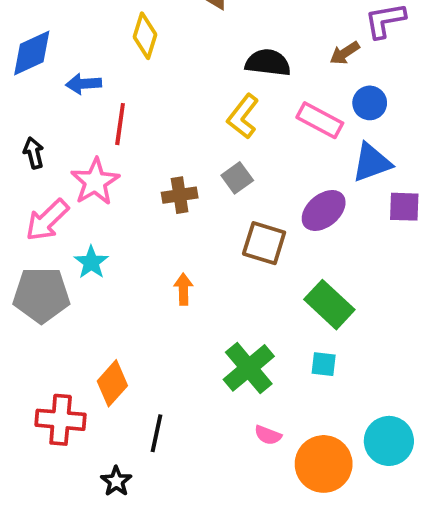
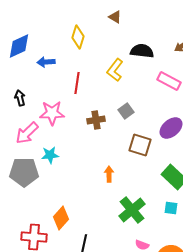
yellow L-shape: (243, 116) -> (115, 70), moved
red line: (120, 124) -> (77, 83), moved
pink star: (95, 182) -> (52, 113), turned 30
cyan star: (91, 262) -> (50, 155), turned 30
orange arrow: (183, 289) -> (109, 174), moved

